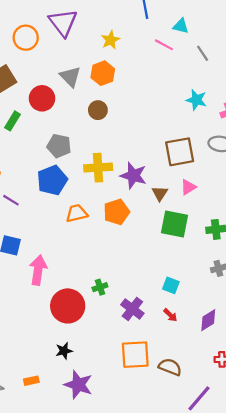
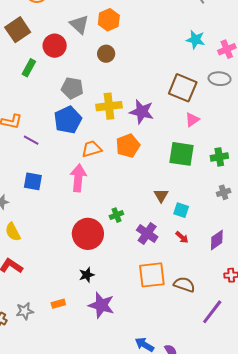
brown square: (180, 152) -> (183, 88), turned 36
brown triangle: (160, 193) -> (161, 195), moved
pink arrow: (38, 270) -> (78, 178), moved

